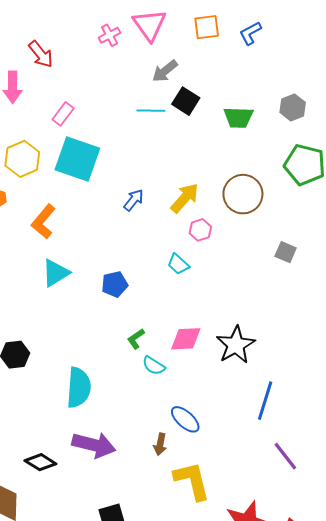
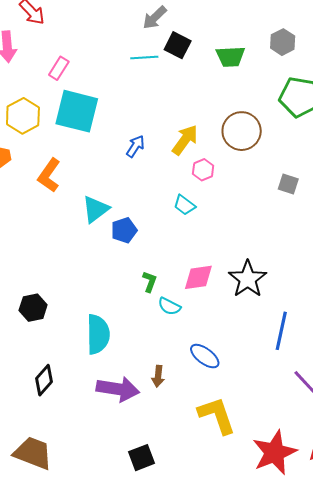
cyan triangle: (56, 273) -> (96, 209), moved
green L-shape: (136, 339) -> (150, 282), turned 150
brown arrow: (160, 444) -> (158, 376), moved
black diamond: (40, 462) -> (44, 380), moved, turned -76

